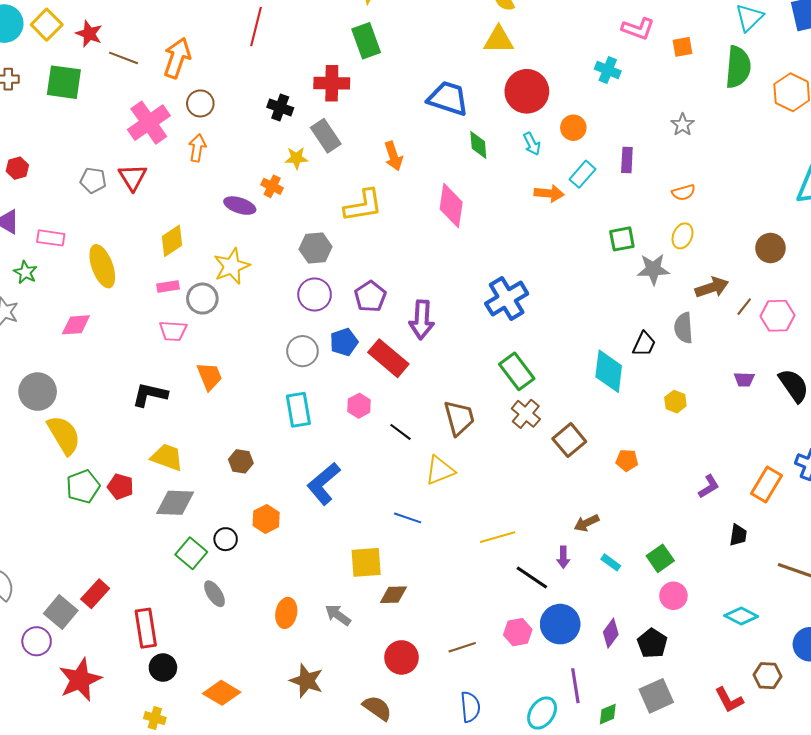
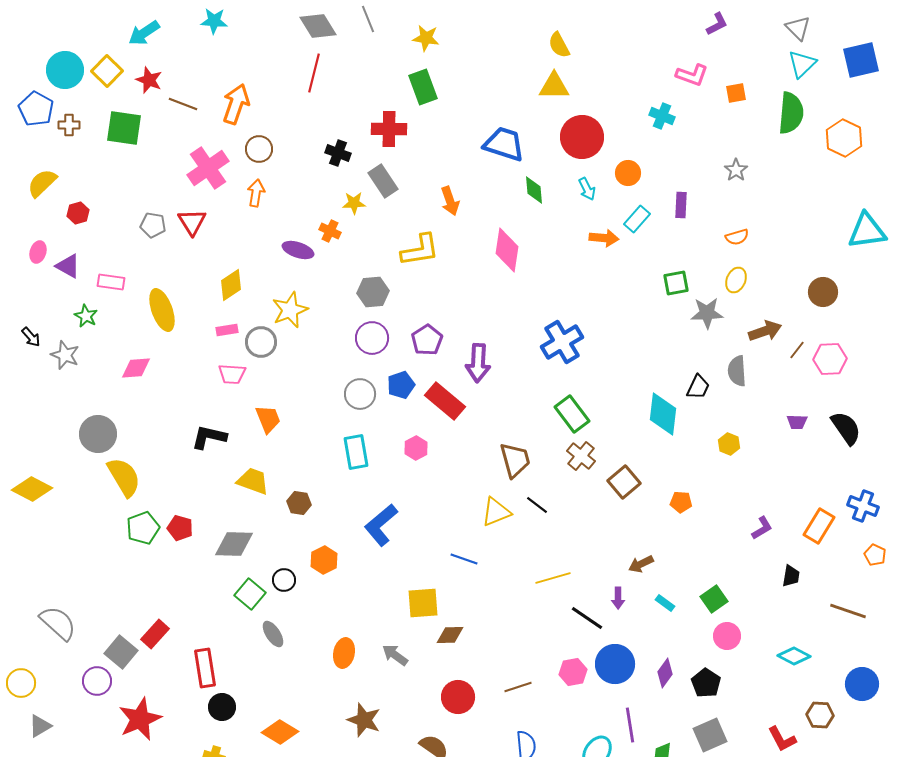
black line: (400, 432) -> (537, 505), moved
yellow trapezoid: (167, 457) -> (253, 481), moved

